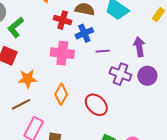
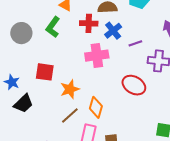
green L-shape: (16, 27) -> (53, 27), moved
orange diamond: (61, 94) -> (96, 107), moved
red ellipse: (96, 105) -> (134, 85), moved

